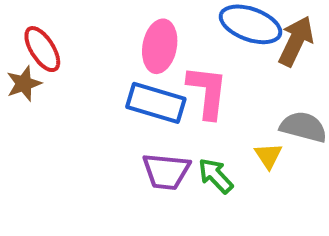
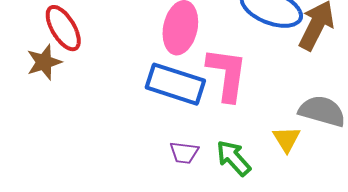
purple trapezoid: (166, 171) -> (184, 153), size x0.6

